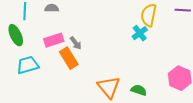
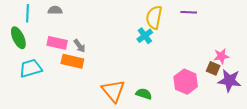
pink rectangle: (54, 40) -> (57, 43), turned 30
orange rectangle: (69, 58) -> (72, 61), turned -45

